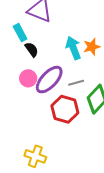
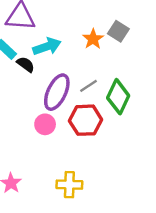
cyan arrow: (73, 48) -> (47, 46), moved, turned 110
pink circle: (28, 78) -> (45, 124), moved

